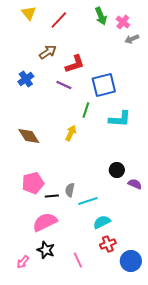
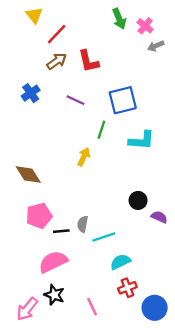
red line: (59, 20) -> (57, 34), moved
red L-shape: (75, 64) -> (88, 61), moved, turned 95
brown diamond: (29, 136) -> (28, 174), moved
pink arrow: (23, 262) -> (27, 309), size x1.5

